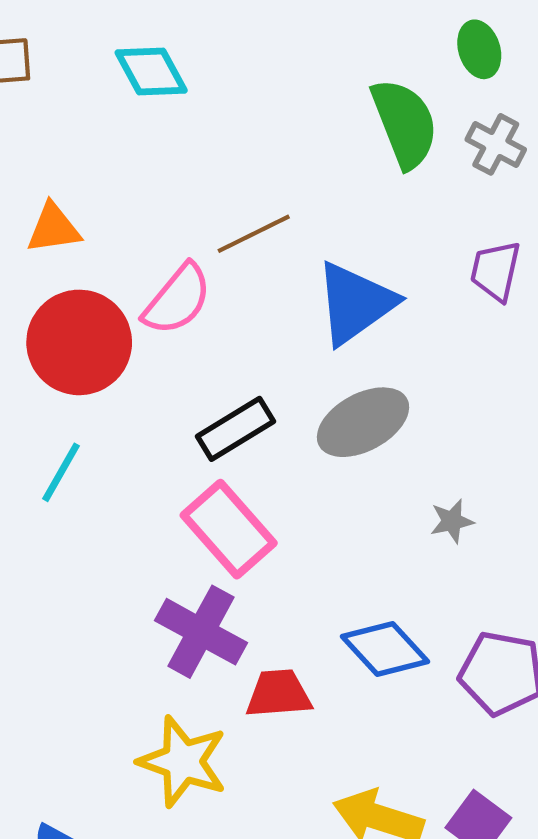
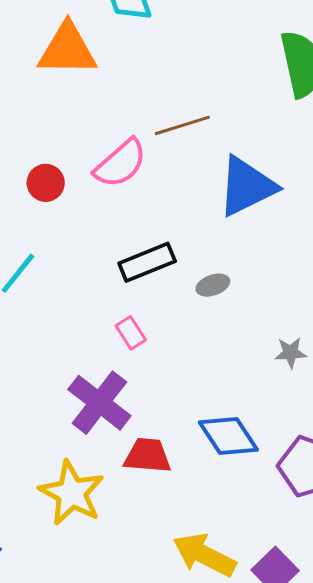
orange triangle: (54, 228) -> (67, 49), moved, size x1.5
red circle: (79, 342) -> (46, 183), size x0.5
gray ellipse: (363, 422) -> (213, 285), moved, size x0.5
pink rectangle: (229, 529) -> (131, 333), size x0.5

